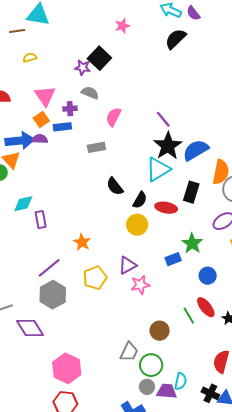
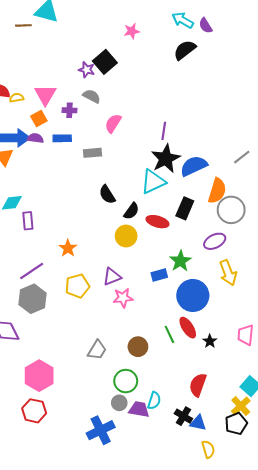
yellow semicircle: (30, 58) -> (17, 98), moved
purple line: (163, 119) -> (164, 131), turned 42
blue rectangle: (62, 127) -> (62, 138), moved
blue circle: (208, 276) -> (193, 295), size x1.8
gray trapezoid: (129, 352) -> (97, 350), moved

